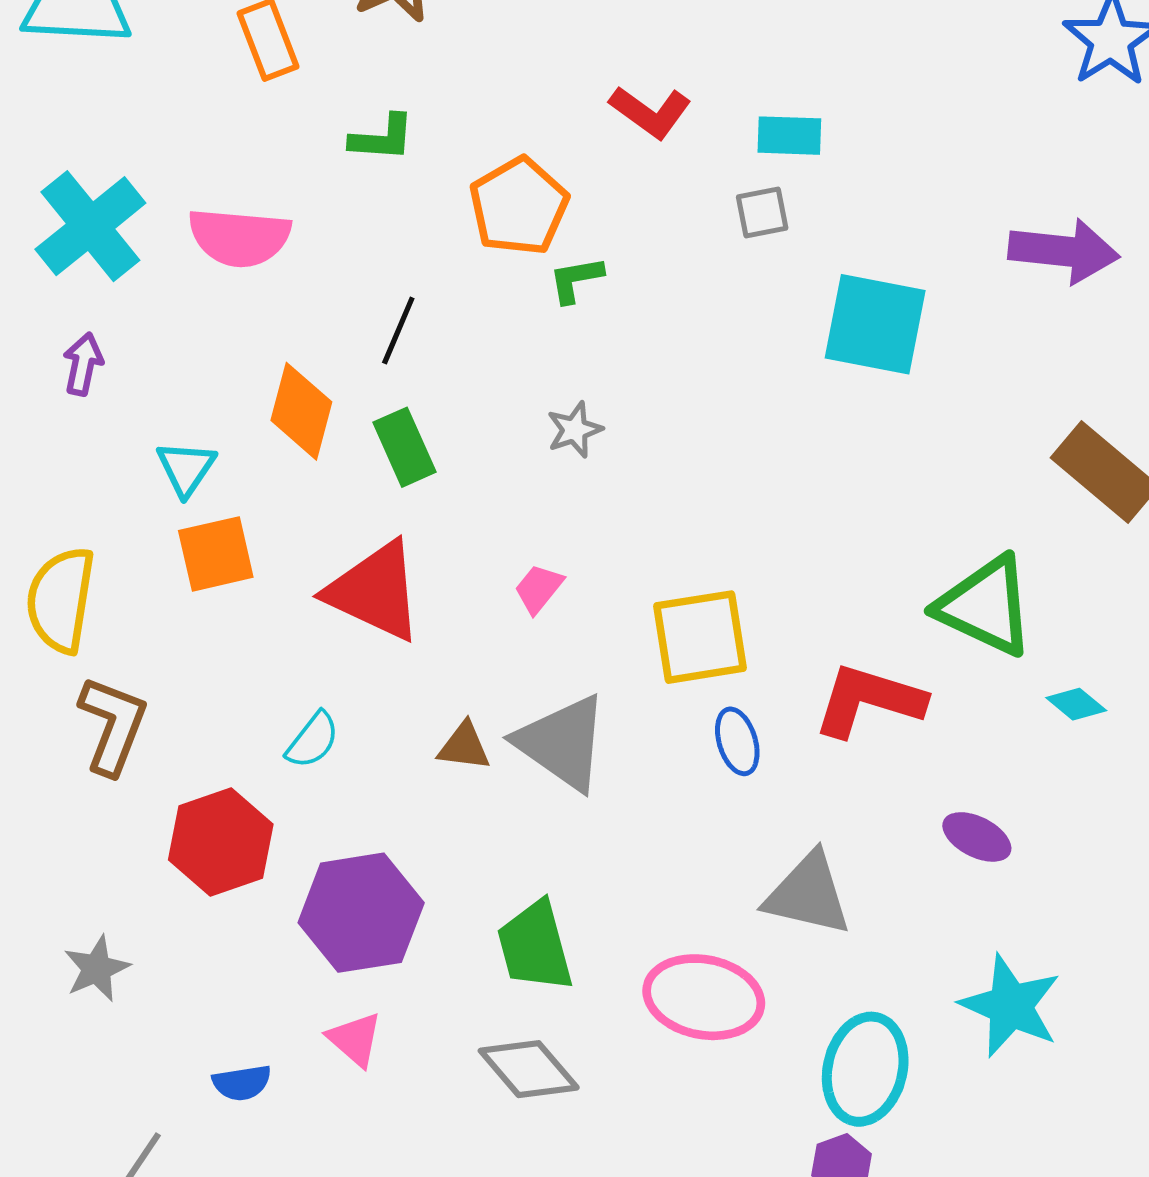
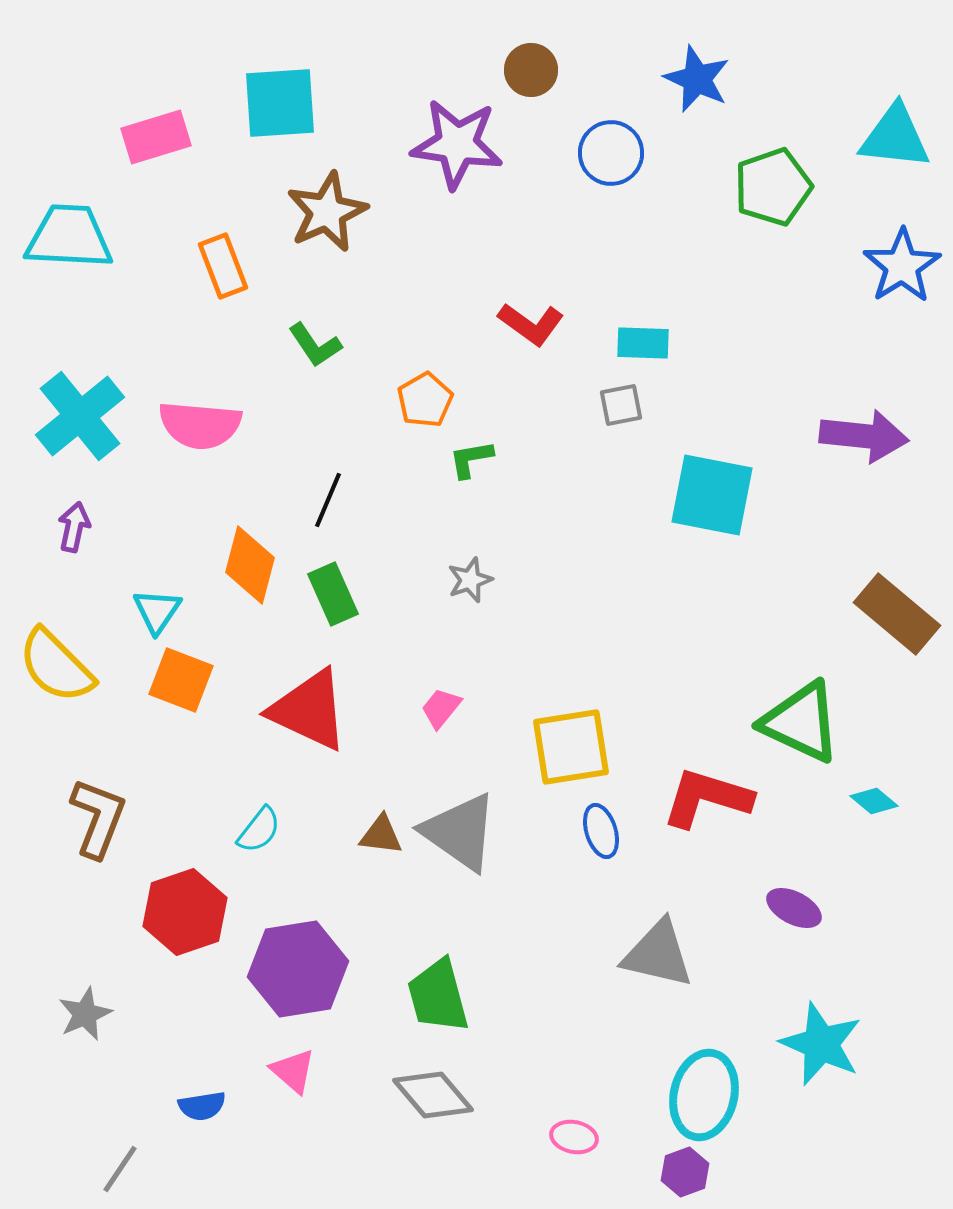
green L-shape: (382, 138) -> (315, 345), turned 52
orange pentagon: (519, 206) -> (425, 400), size x0.7
orange square: (216, 554) -> (181, 680), turned 34
yellow semicircle: (61, 600) -> (56, 666), moved, turned -54
pink ellipse: (704, 997) -> (574, 1137), moved, size x0.5

